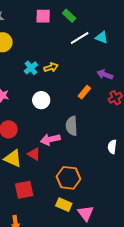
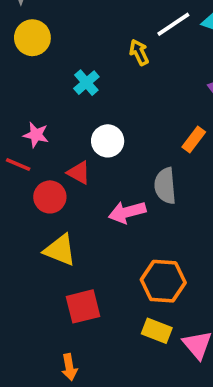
yellow arrow: (51, 67) -> (139, 52), moved, turned -96
orange rectangle: (84, 92) -> (194, 139), moved
red triangle: (34, 154) -> (79, 173), moved

